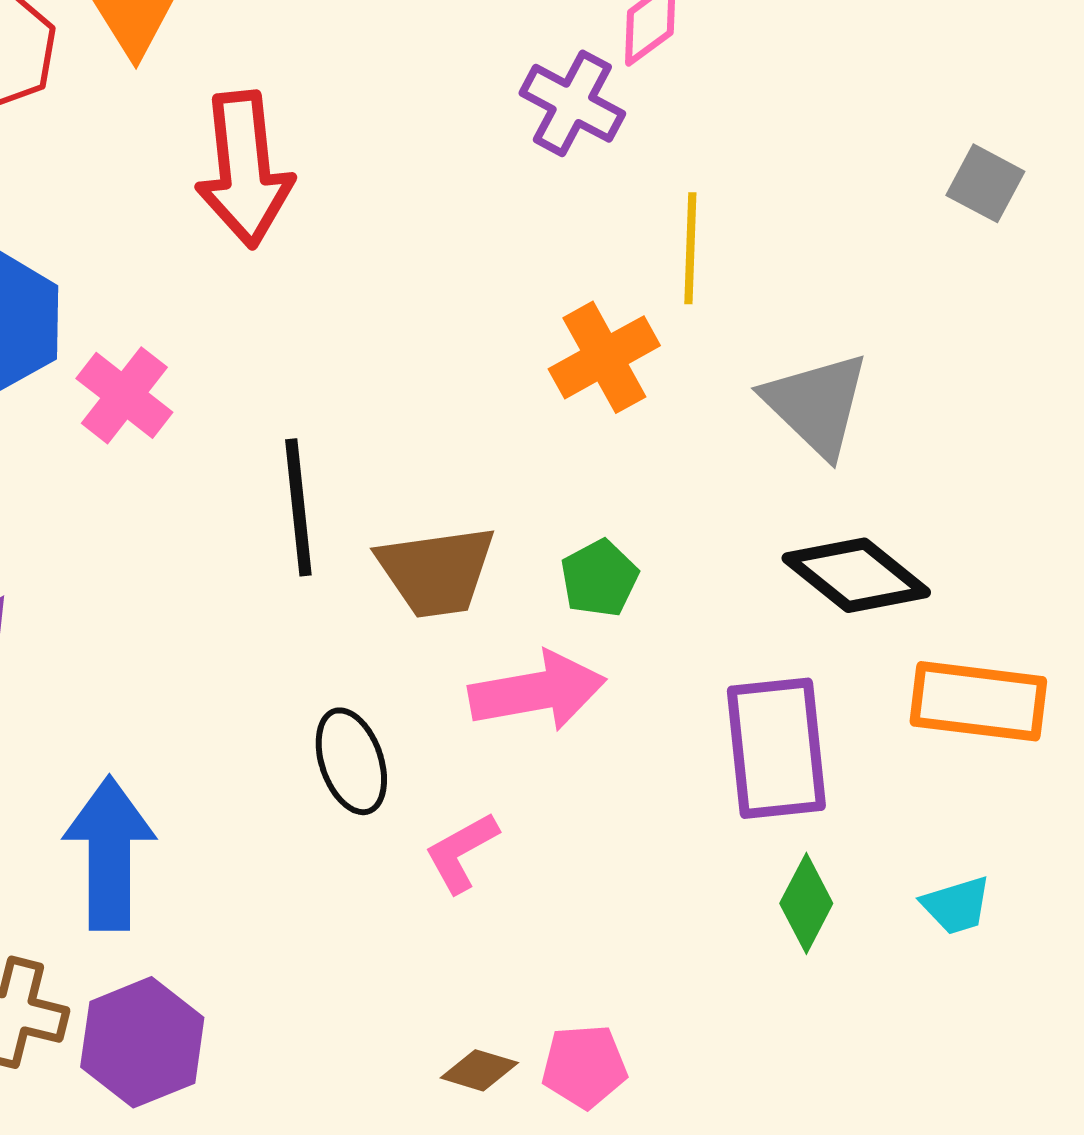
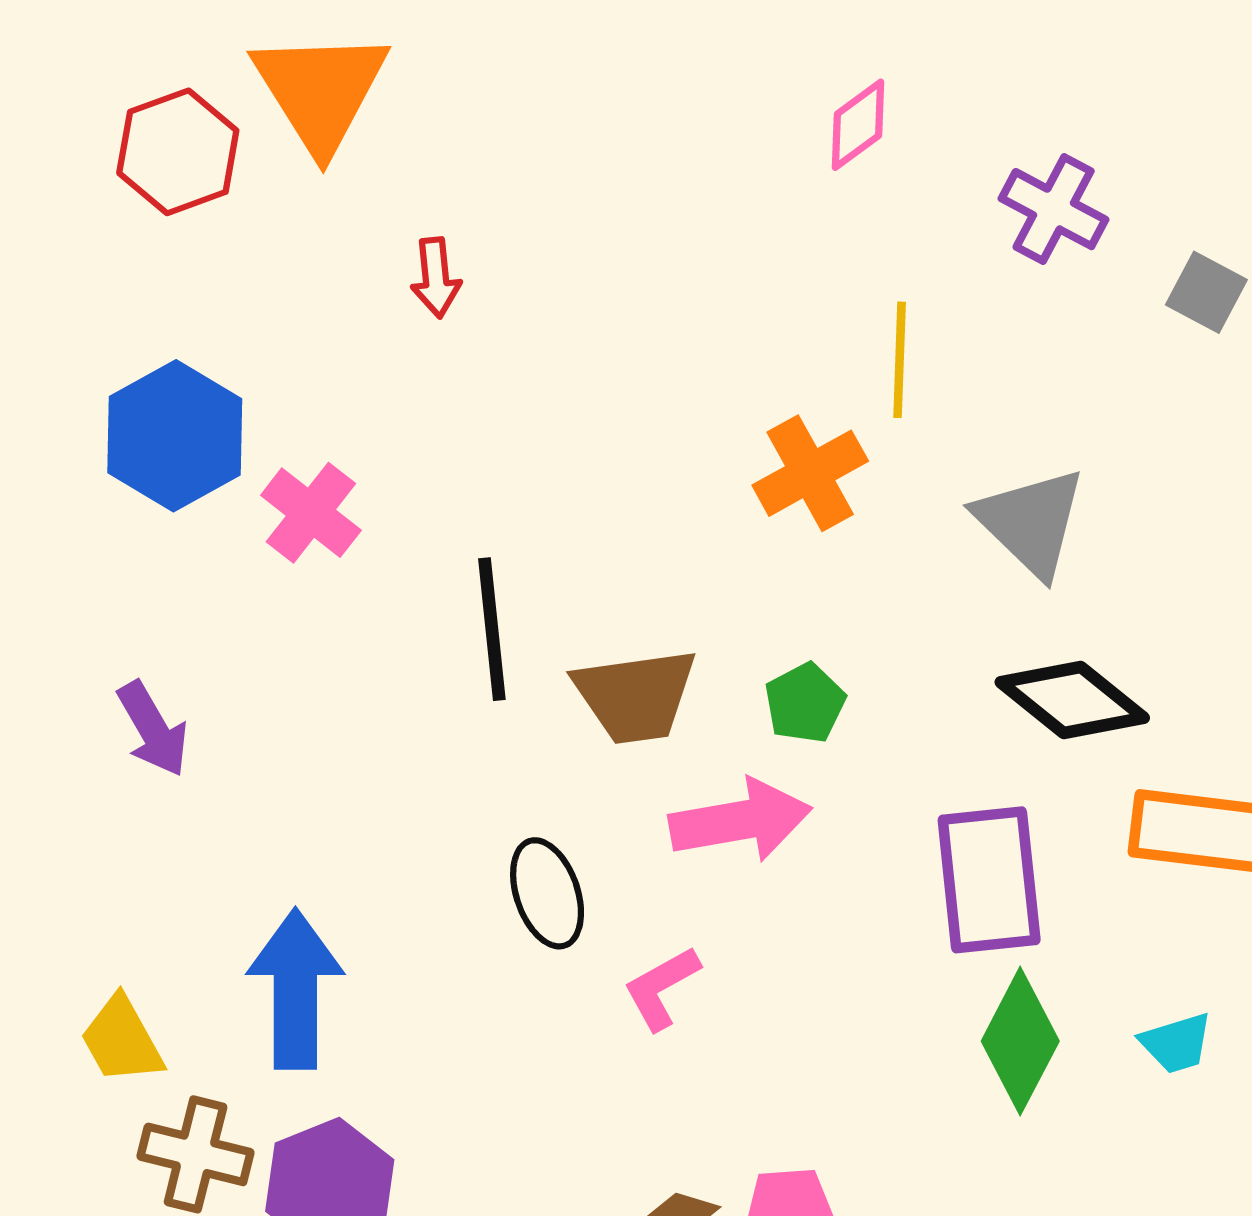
purple cross: (572, 103) -> (1054, 209), moved
red arrow: (244, 169) -> (436, 278), size x0.5
green diamond: (806, 903) -> (1020, 1041), size x1.4

